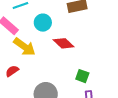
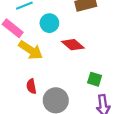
red semicircle: (12, 71) -> (31, 86), moved, turned -64

